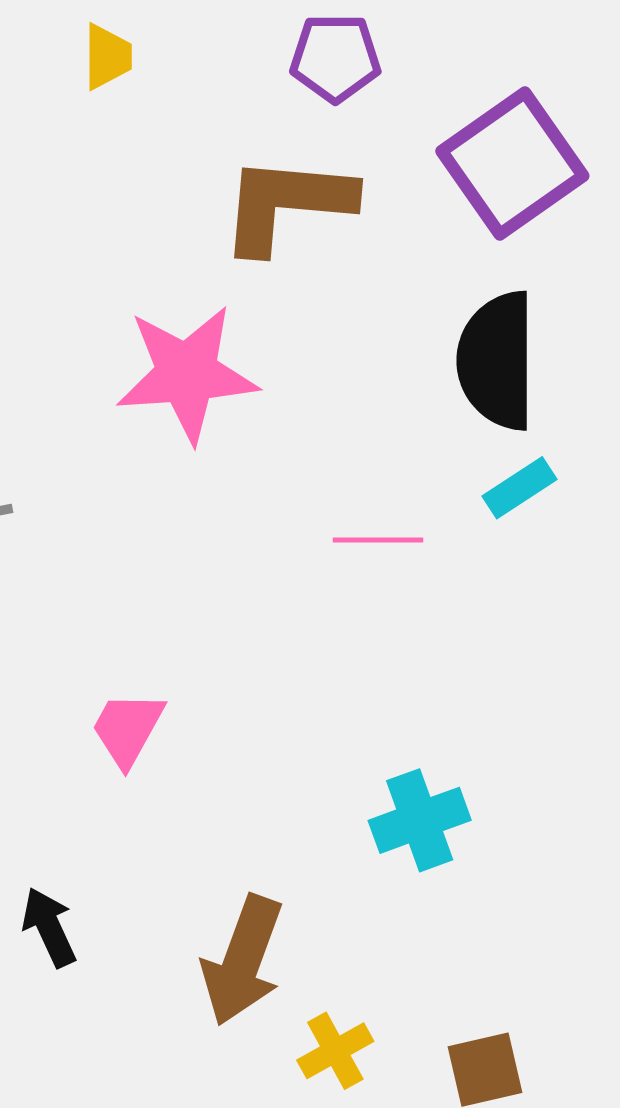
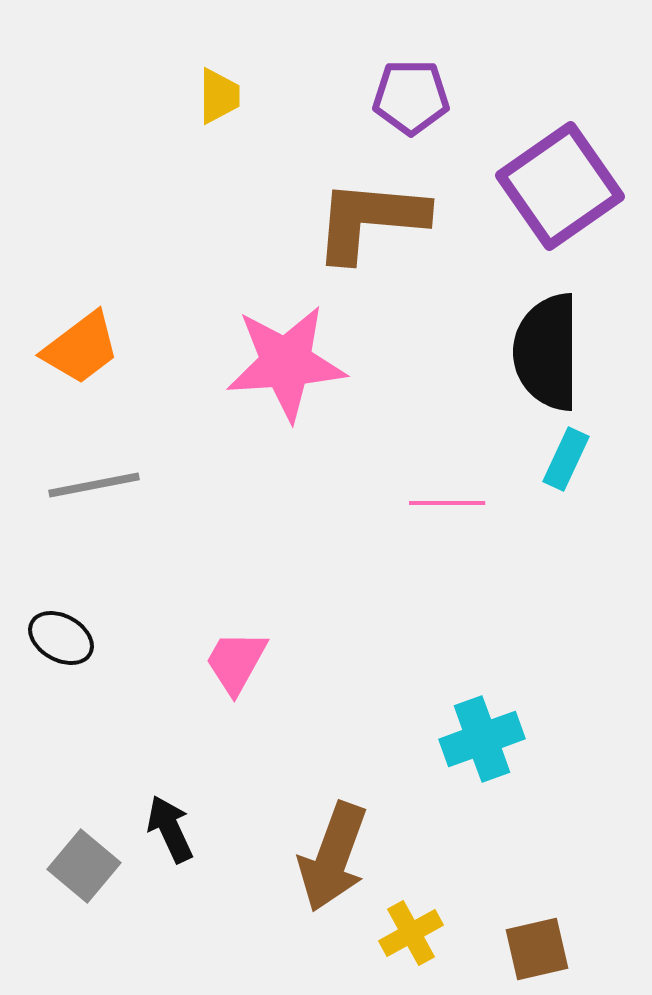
cyan rectangle: (519, 488) -> (566, 459), turned -32

